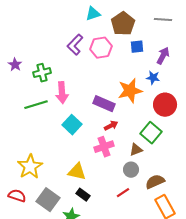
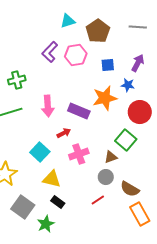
blue square: (137, 47) -> (108, 65), moved
pink arrow: (62, 93) -> (48, 106), moved
cyan square: (72, 125) -> (40, 152), moved
red arrow: (111, 126) -> (64, 133), moved
brown semicircle: (155, 182) -> (130, 189), turned -126

